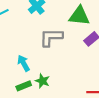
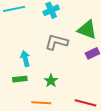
green star: (42, 81) -> (51, 81), moved

